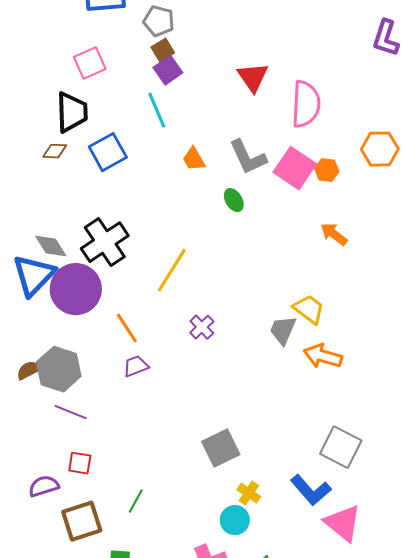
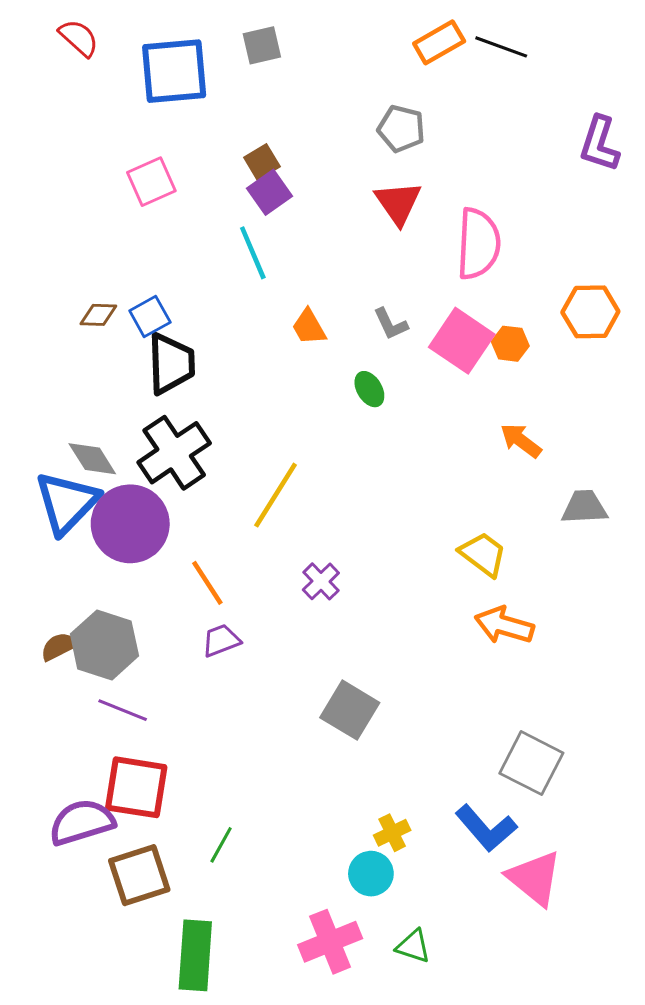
gray pentagon: (159, 21) -> (401, 129), moved
black trapezoid: (72, 112) -> (171, 363), moved
blue square: (108, 152) -> (150, 316), moved, size x0.7
gray L-shape: (248, 157) -> (391, 324), size x0.6
gray trapezoid: (283, 330) -> (584, 507), moved, turned 64
gray square: (221, 448) -> (350, 710), moved, turned -33
red square: (80, 463) -> (136, 787), size x1.8
purple semicircle: (44, 486) -> (82, 822), size x1.4
yellow cross: (249, 493) -> (392, 833), turned 30

